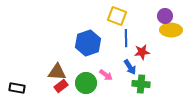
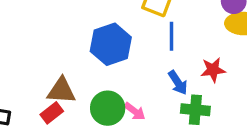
red star: (142, 52) -> (213, 70), moved
pink arrow: (106, 75) -> (135, 111), moved
red rectangle: (61, 86) -> (52, 113), moved

